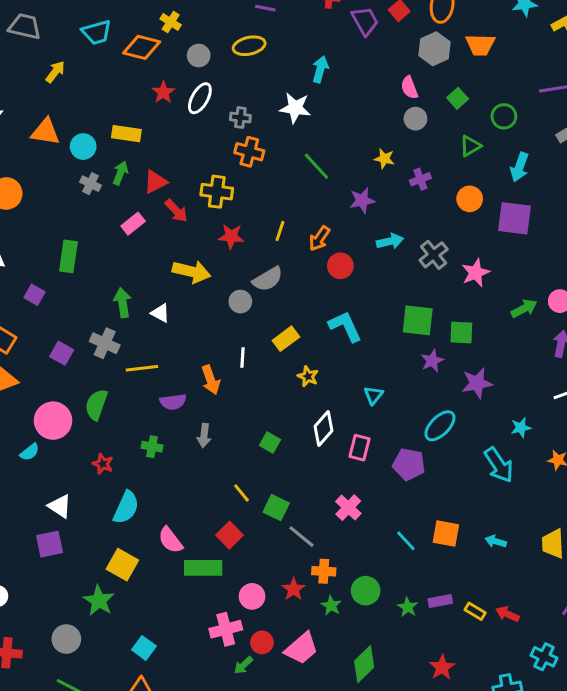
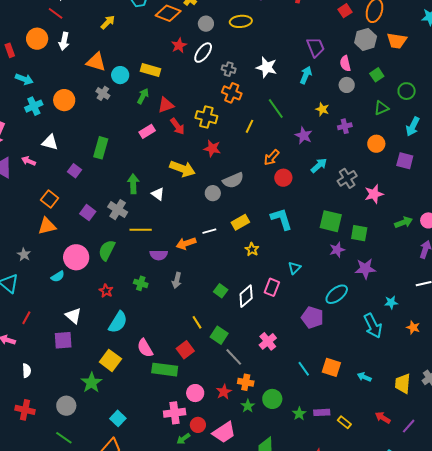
purple trapezoid: (365, 21) -> (316, 47), moved
cyan arrow: (320, 69) -> (306, 75), moved
gray cross: (91, 184) -> (103, 93), moved
purple star: (362, 200) -> (304, 135), turned 30
purple square: (515, 218) -> (405, 161), size x0.7
yellow line: (280, 231) -> (249, 126), moved
cyan arrow: (390, 241) -> (319, 165), turned -36
white line: (242, 358) -> (209, 231), turned 64
orange arrow: (211, 380) -> (186, 243), turned 84
white diamond: (324, 429) -> (246, 296), moved
pink rectangle: (360, 448) -> (272, 287), moved
red arrow: (507, 614) -> (383, 418), moved

